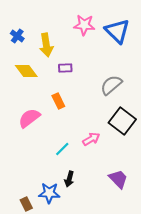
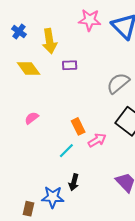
orange rectangle: (58, 101) -> (78, 126), moved
pink semicircle: (29, 118) -> (32, 118), size x0.6
brown rectangle: (26, 204) -> (28, 209), turned 40

